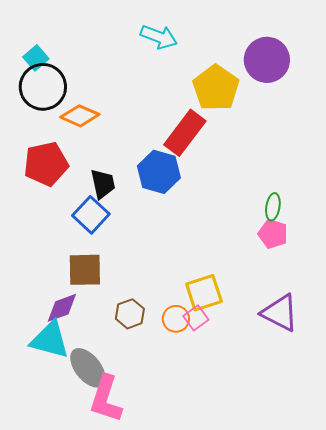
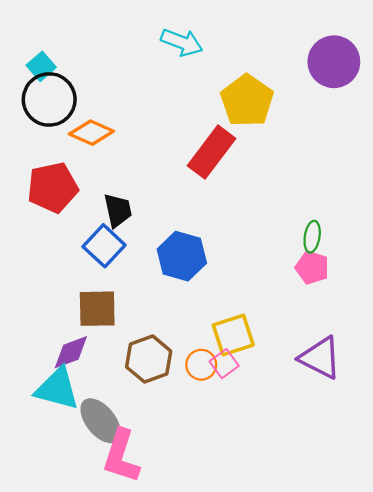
purple circle: (267, 60) -> (334, 62), moved
blue hexagon: (159, 172) -> (182, 256), moved
brown hexagon: (130, 314) -> (149, 359), size x1.4

